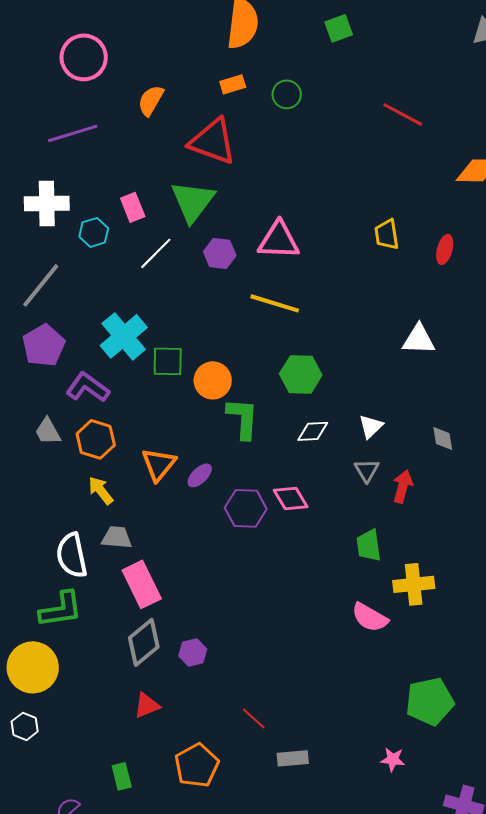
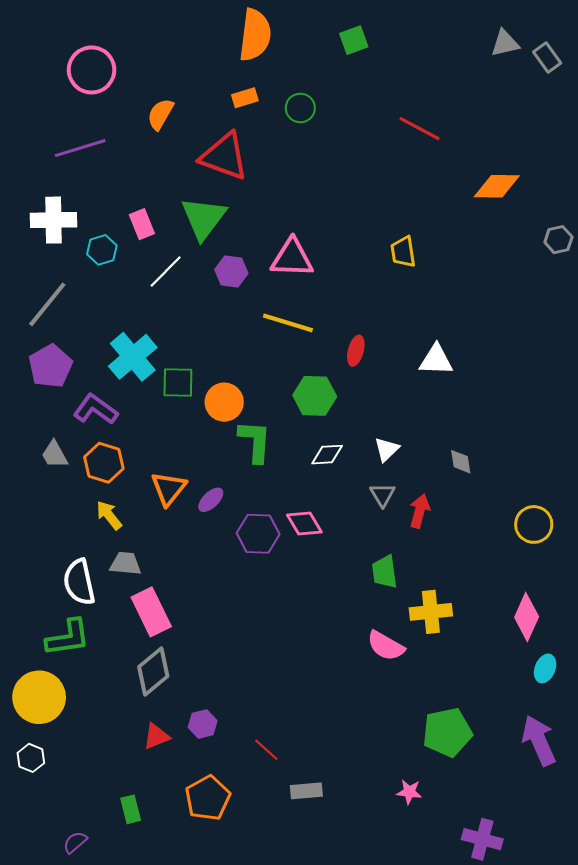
red ellipse: (445, 249) -> (356, 351), moved
purple hexagon: (193, 652) -> (203, 724), moved

